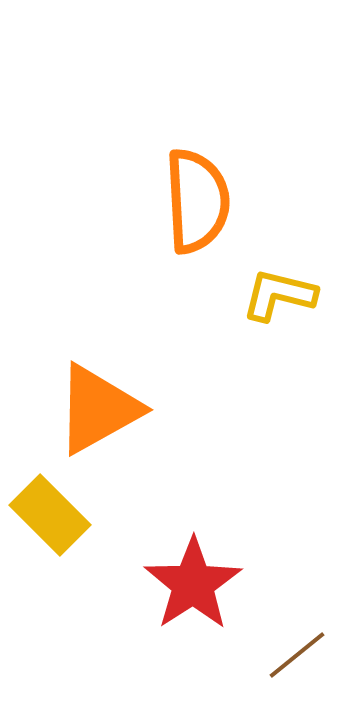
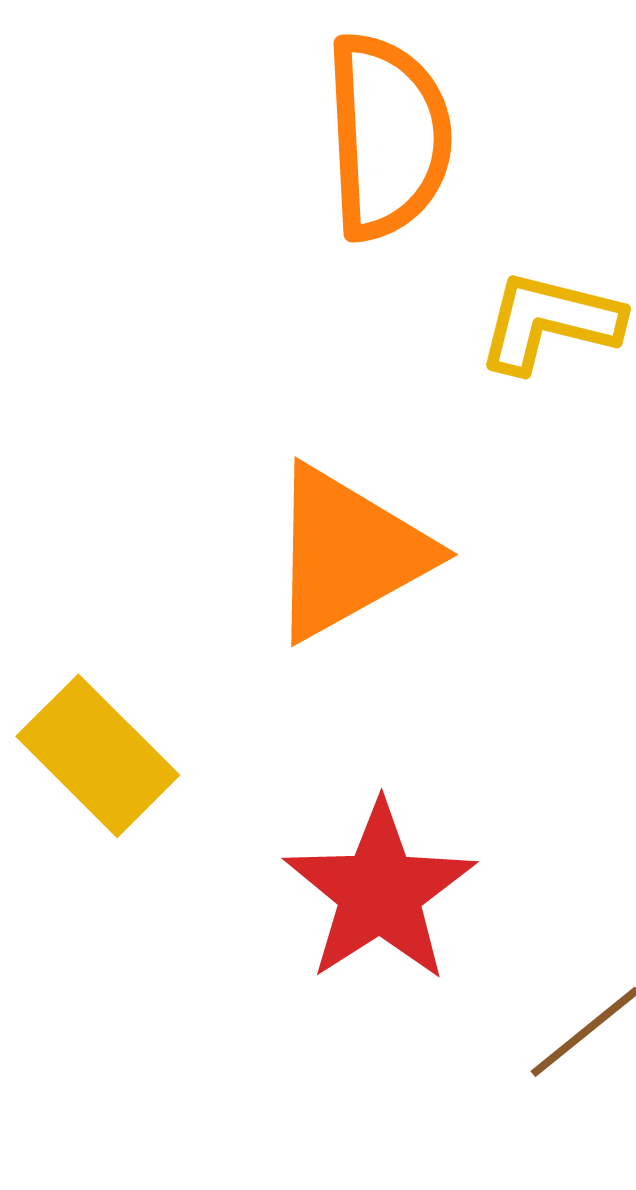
orange triangle: (98, 409) -> (348, 553), moved

